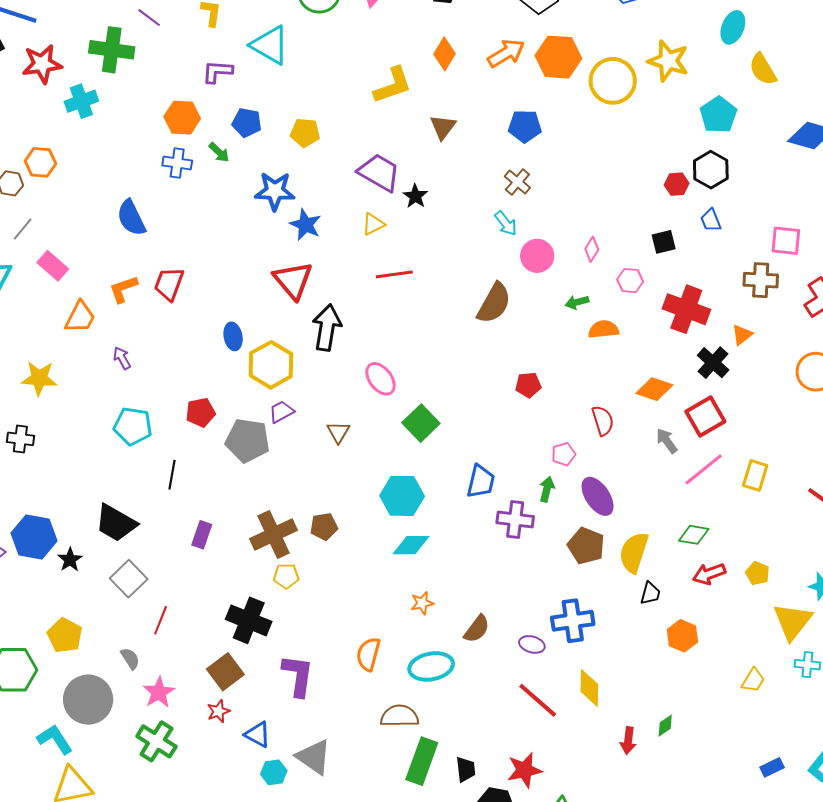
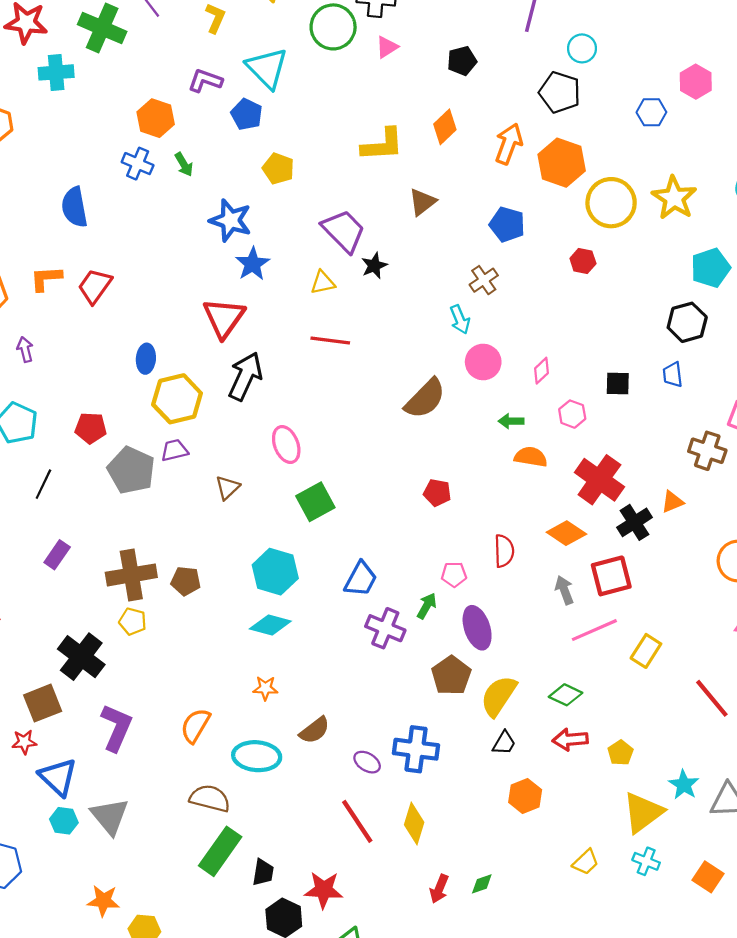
orange arrow: (506, 53) -> (509, 144), turned -54
blue pentagon: (247, 123) -> (247, 114), moved
red hexagon: (677, 184) -> (583, 261), moved
red cross: (686, 309) -> (599, 480), moved
blue triangle: (258, 734) -> (58, 777), size x1.4

